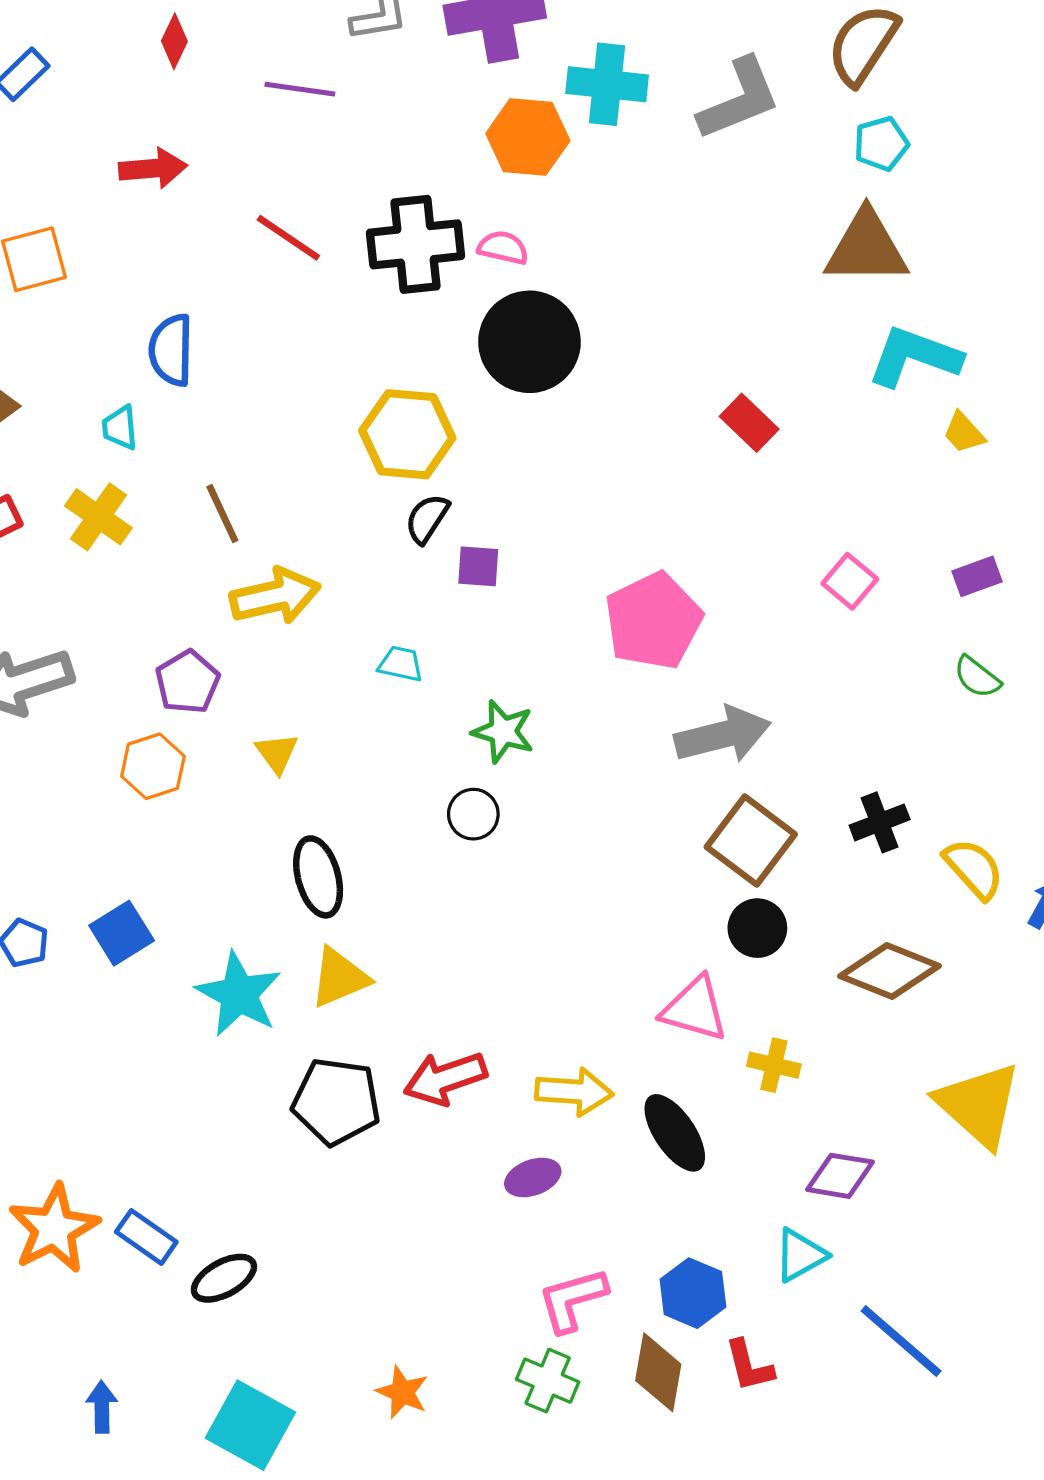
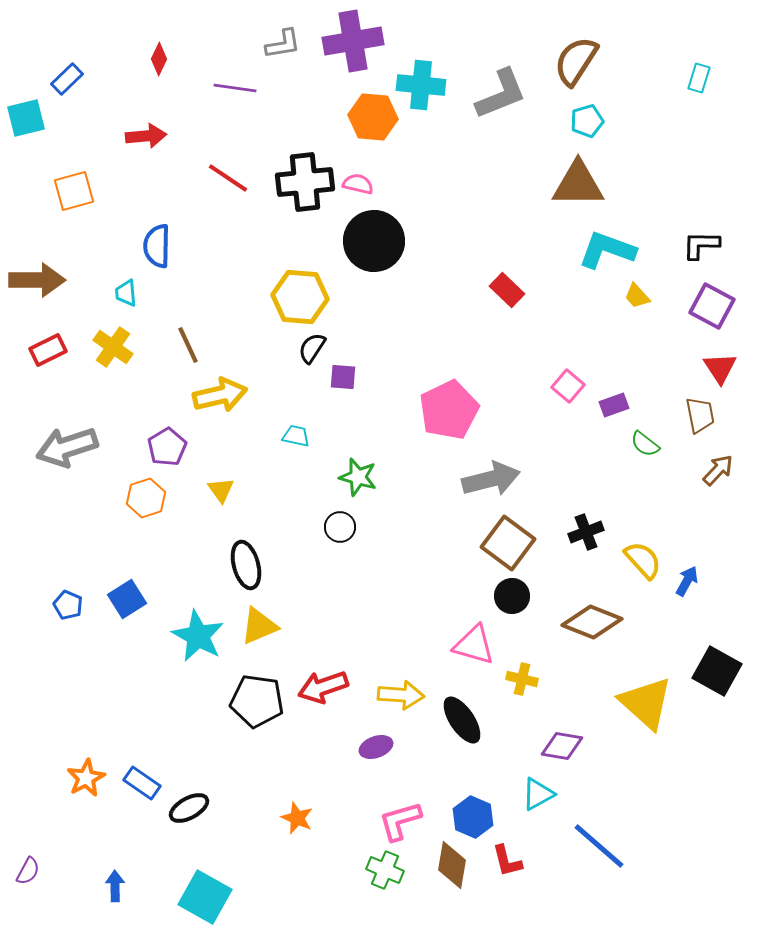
purple rectangle: (977, 576) -> (614, 405), moved
orange star: (54, 1229) -> (86, 778), size x0.7
orange star: (402, 1392) -> (297, 818), moved

